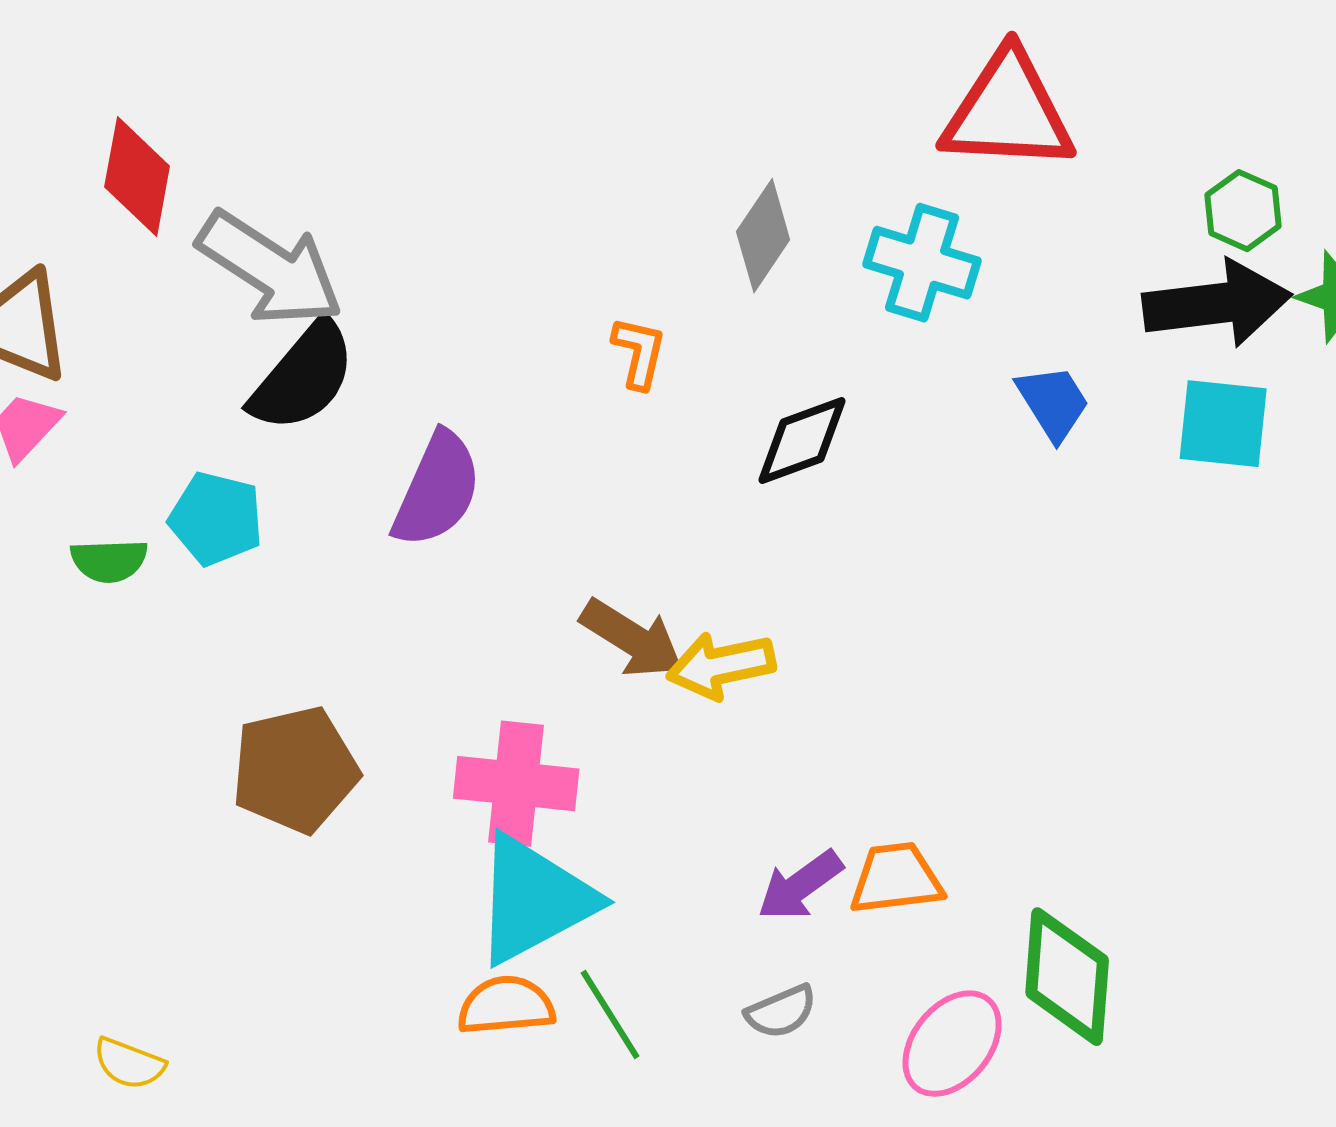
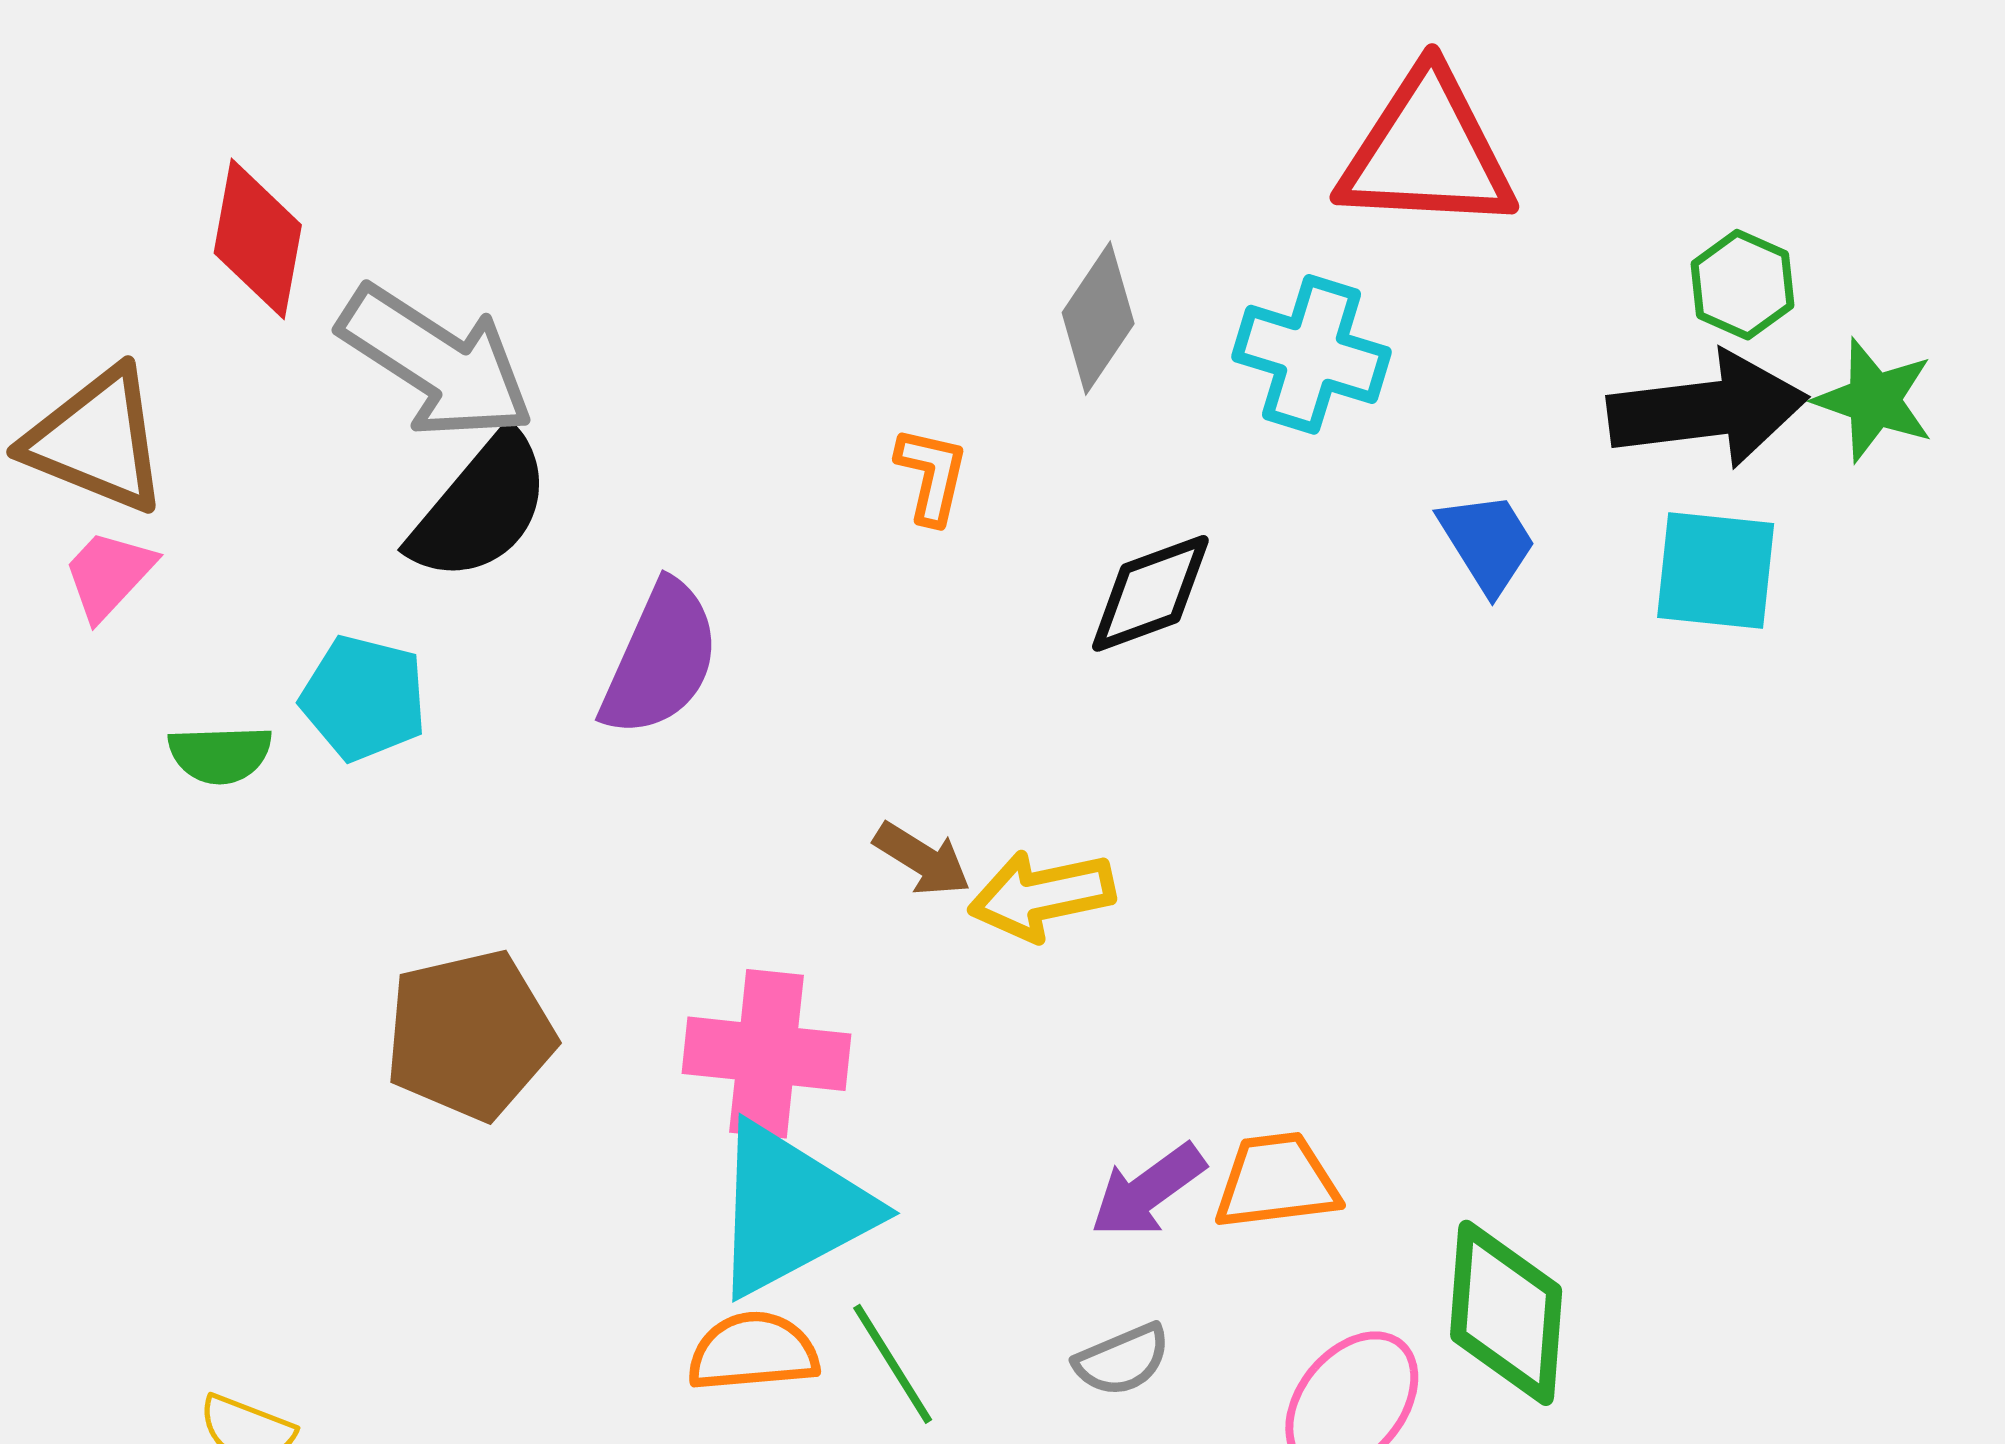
brown arrow: (632, 639) -> (922, 859), size x0.7

